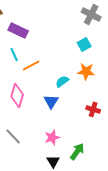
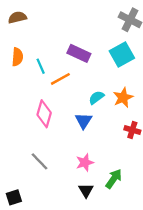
purple rectangle: (18, 30) -> (79, 53), moved
cyan square: (84, 44) -> (122, 55), size x1.5
orange star: (86, 71) -> (123, 98), moved, turned -30

